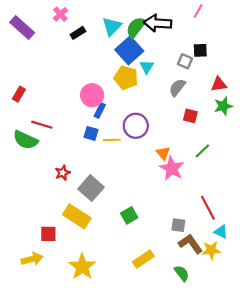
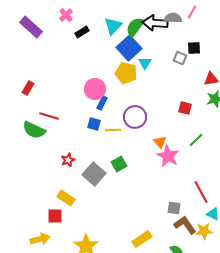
gray semicircle: (177, 88) -> (173, 18), moved, turned 54
green square: (129, 215) -> (119, 164), moved
yellow rectangle: (77, 216) -> (66, 198), moved, size x0.7

